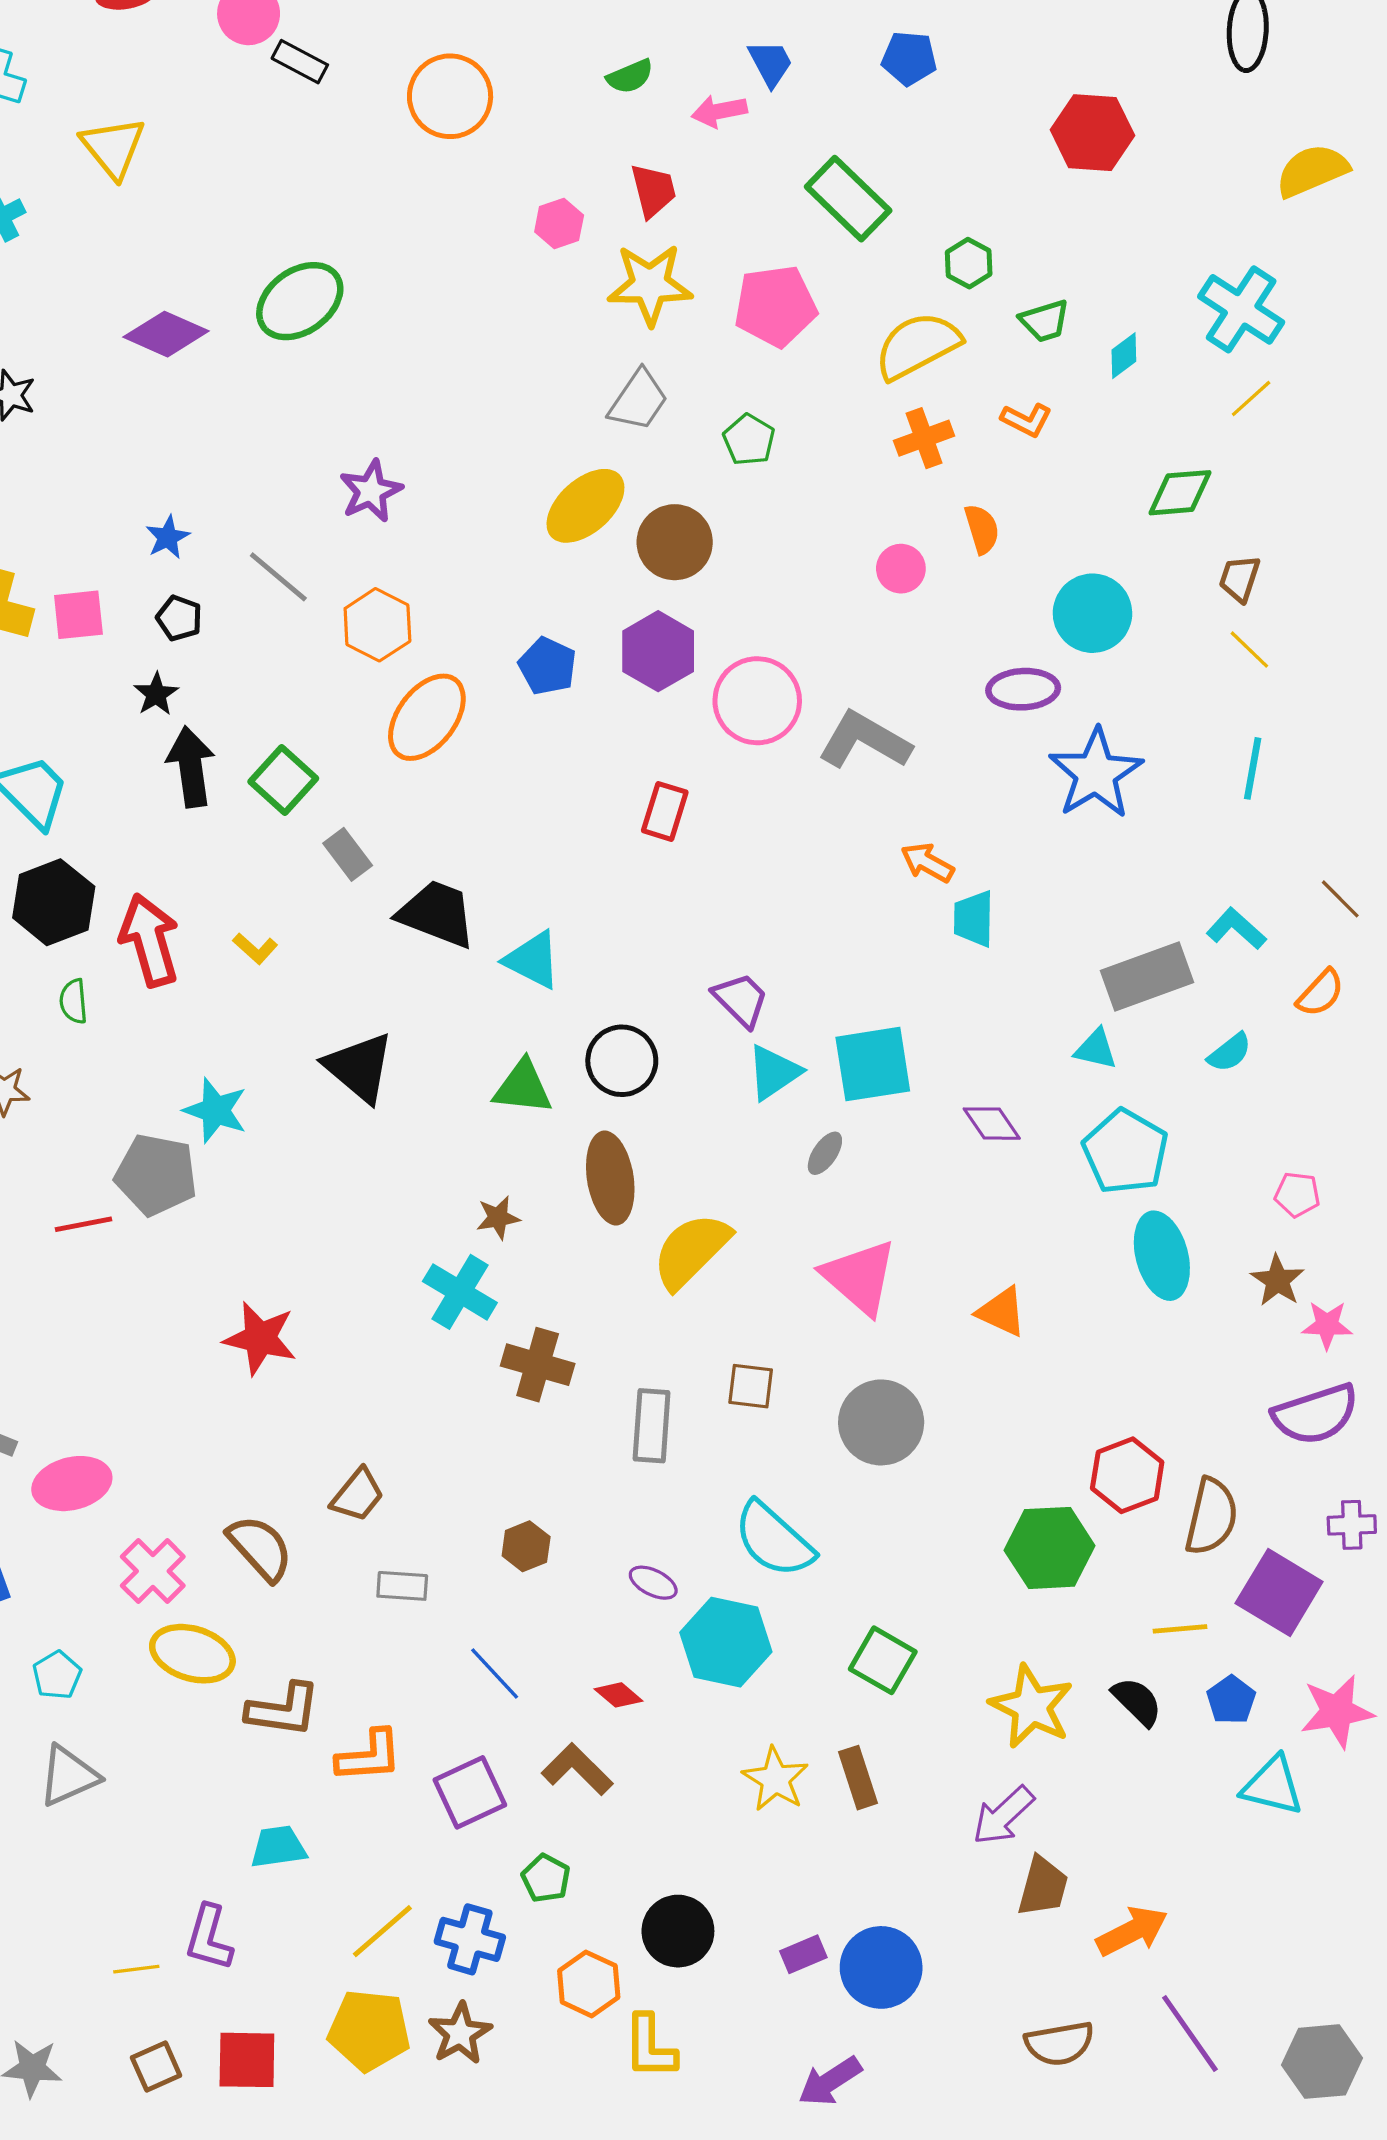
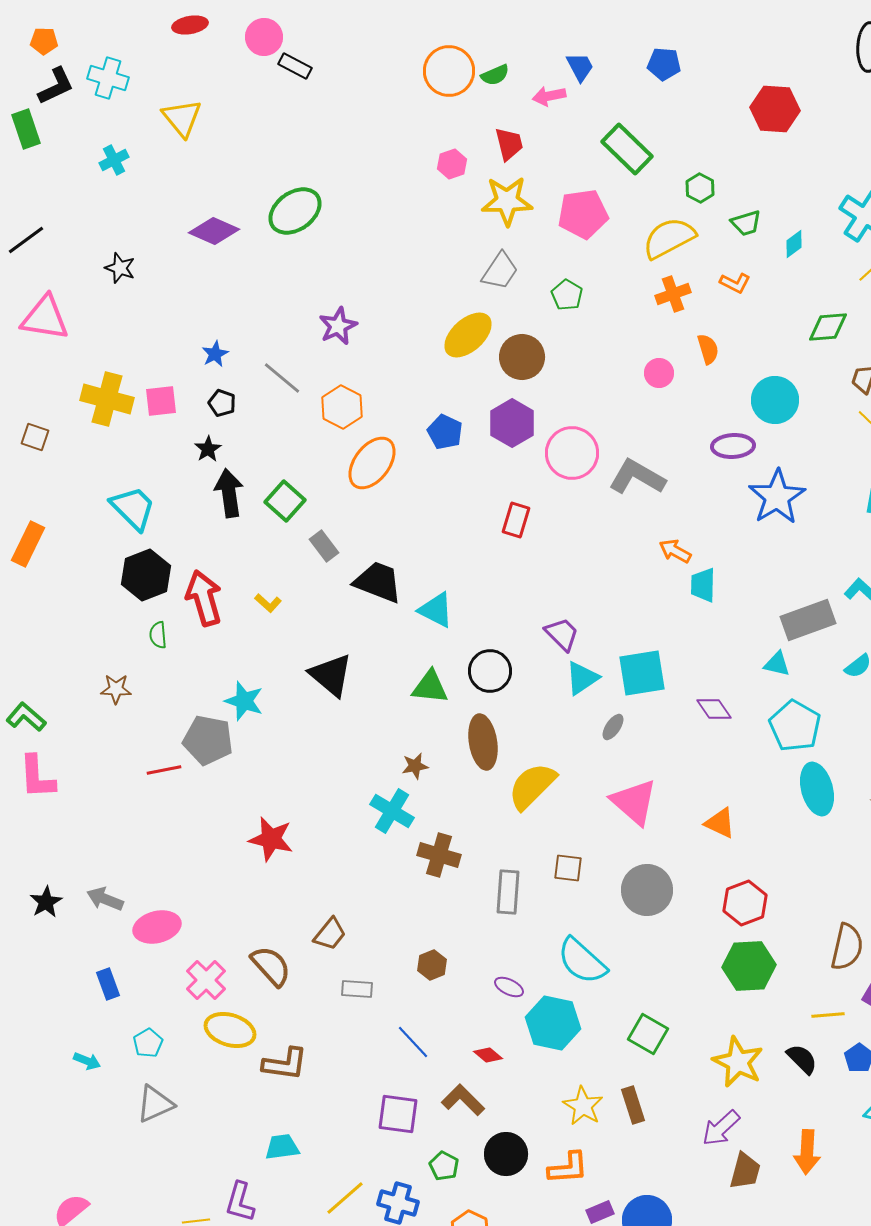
orange circle: (450, 96) -> (449, 71), moved
red hexagon: (1127, 1475) -> (745, 903), moved
orange L-shape: (369, 1756) -> (568, 1168), moved
purple square: (470, 1792) -> (398, 1114), turned 33
black circle: (678, 1931) -> (506, 1154), moved
orange arrow: (1132, 1931) -> (807, 1152), moved, turned 120

